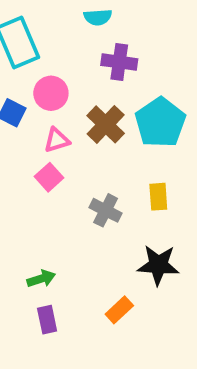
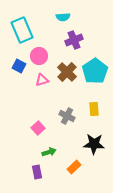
purple cross: (119, 62) -> (74, 40), turned -30
pink square: (49, 177) -> (38, 128), moved
green arrow: (41, 279) -> (49, 152), moved

